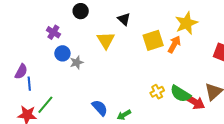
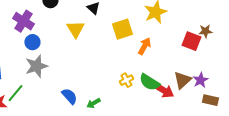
purple cross: (53, 32) -> (23, 21), size x1.5
orange arrow: (174, 44) -> (144, 46), moved
gray star: (77, 62) -> (36, 66), moved, size x1.6

